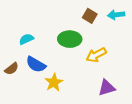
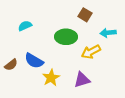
cyan arrow: (116, 15) -> (108, 33), moved
cyan semicircle: (26, 39) -> (25, 26), moved
purple triangle: (107, 88) -> (82, 80), moved

